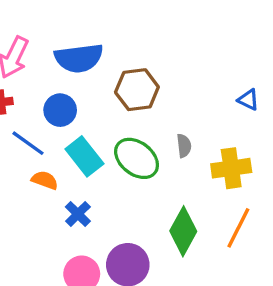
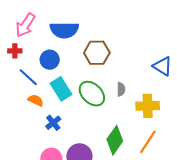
blue triangle: (248, 100) -> (163, 66), size x1.5

